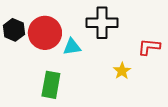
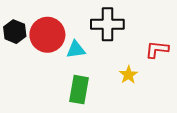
green rectangle: (51, 85) -> (79, 90), moved

